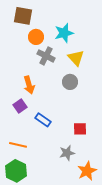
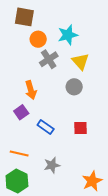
gray cross: (46, 56) -> (49, 59), turned 30
red square: (80, 129) -> (80, 128), moved
gray star: (67, 153) -> (52, 165), moved

